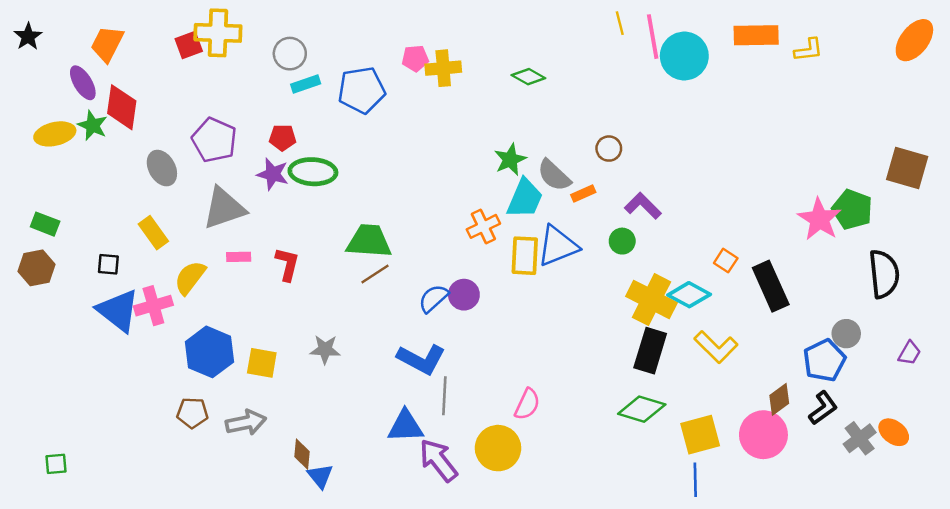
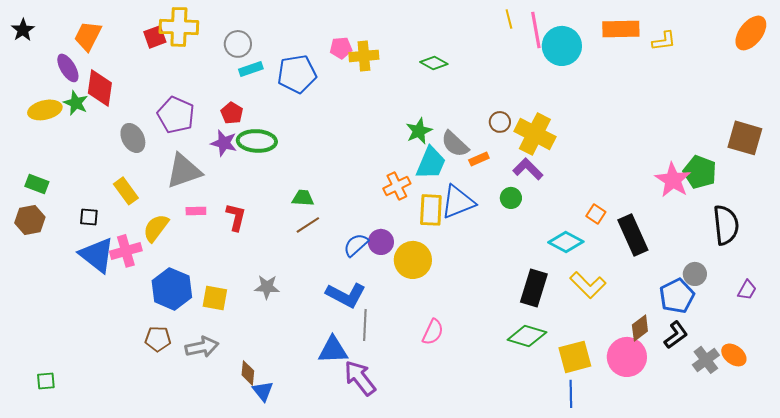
red pentagon: (282, 138) -> (232, 113), turned 30
green trapezoid: (369, 241) -> (303, 198), size x0.6
yellow cross: (651, 300) -> (535, 134), moved
yellow circle: (498, 448) -> (413, 260), moved

